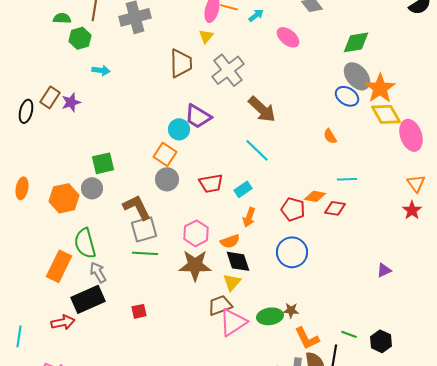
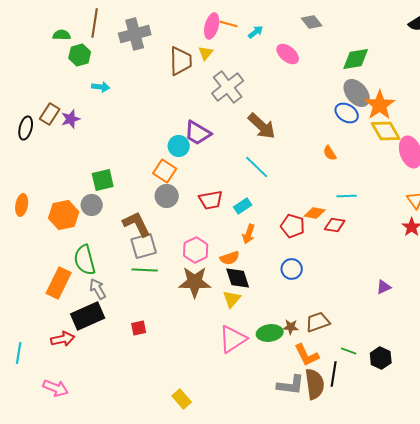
brown trapezoid: (181, 63) -> (181, 61), moved
blue circle: (292, 252) -> (292, 269), size x0.7
brown trapezoid: (220, 305) -> (318, 322), moved

